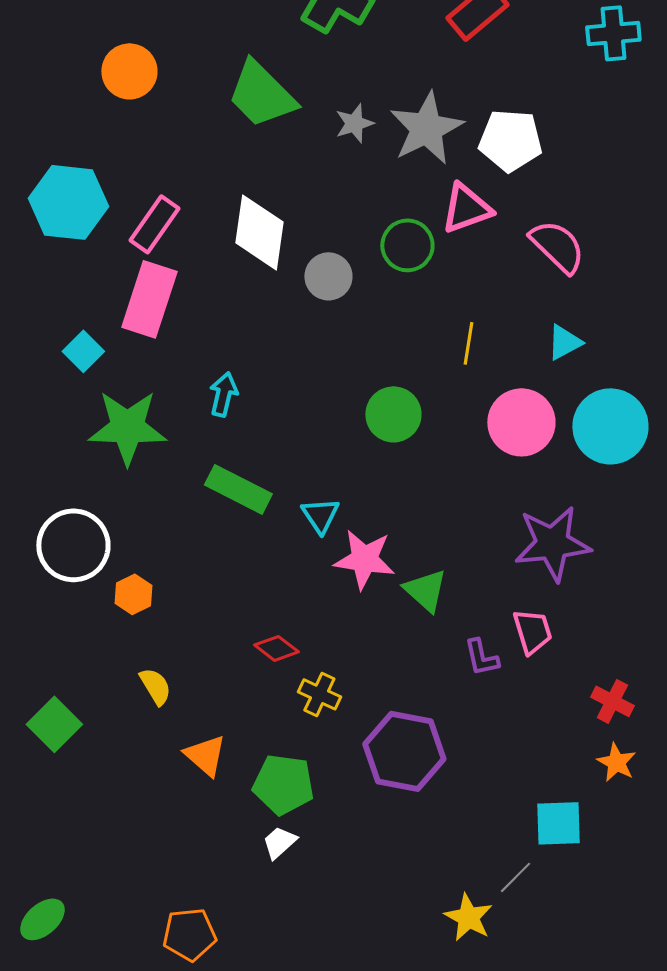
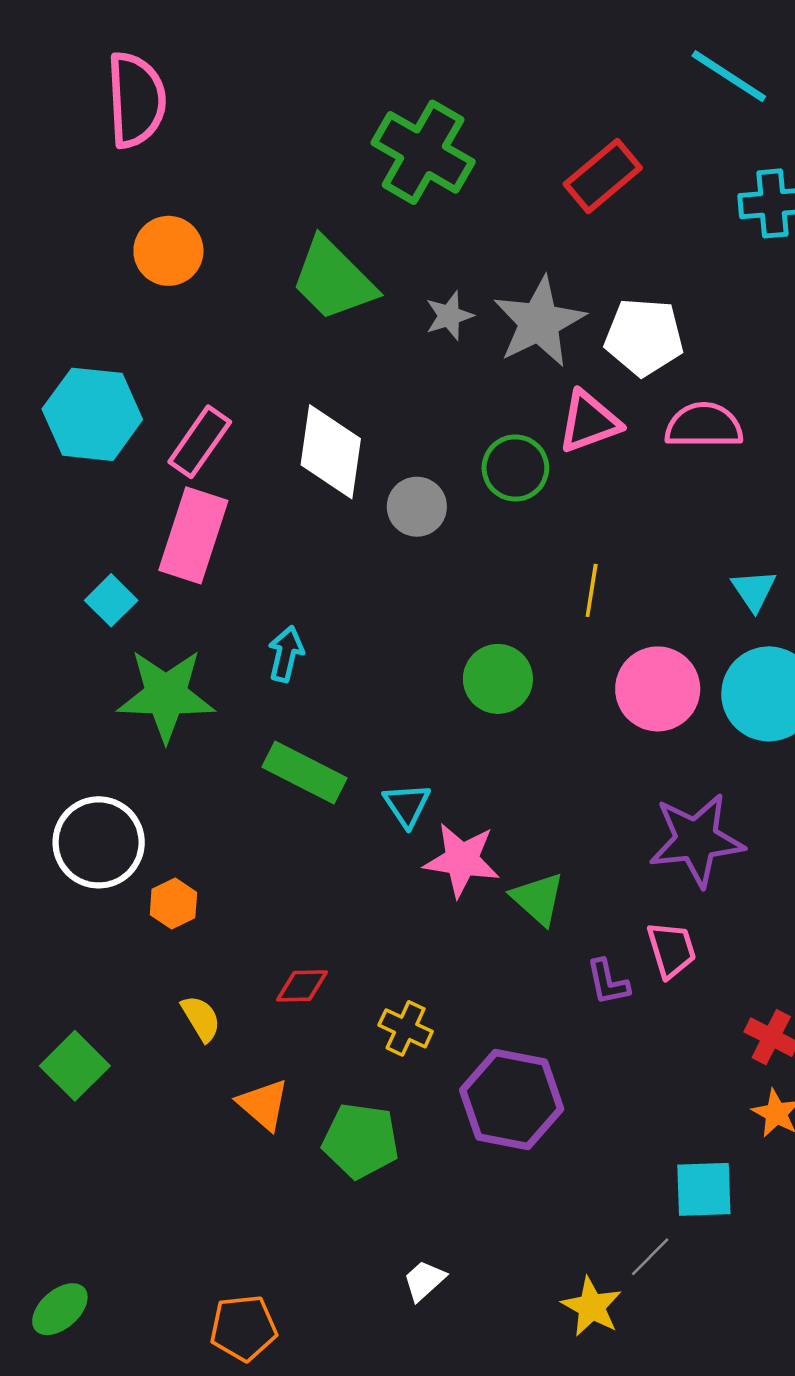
pink semicircle: (557, 246) -> (704, 426), moved, turned -44
cyan triangle: (564, 342) -> (754, 590), moved, turned -36
red diamond: (276, 648) -> (302, 986), moved, turned -39
white trapezoid: (279, 842) -> (424, 1280), moved

